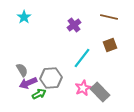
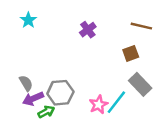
brown line: (109, 17) -> (141, 26), moved
cyan line: (82, 58) -> (116, 102), moved
gray rectangle: (100, 92) -> (140, 84), moved

